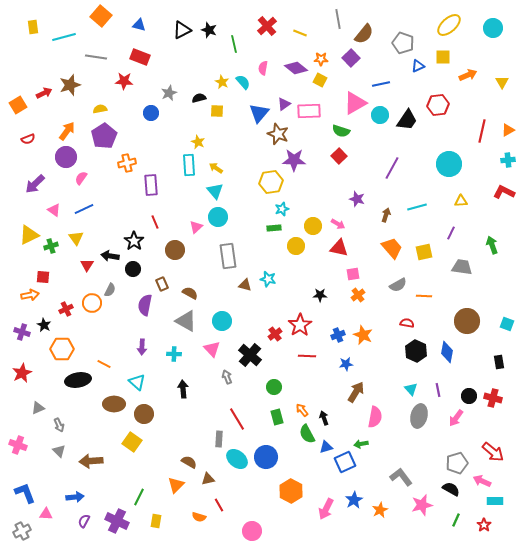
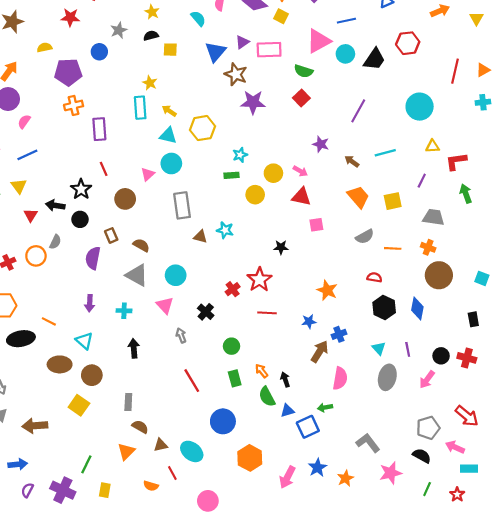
yellow star: (222, 82) -> (152, 12), moved
purple pentagon: (104, 136) -> (68, 72), moved, turned 30
yellow hexagon: (271, 182) -> (202, 128), moved
cyan triangle: (215, 191) -> (168, 136), turned -36
red L-shape: (504, 192) -> (456, 161), moved, turned -35
brown arrow: (386, 215) -> (352, 161), turned -72
orange cross: (358, 295) -> (428, 247), moved, turned -32
blue cross: (338, 335) -> (339, 334), moved
black cross: (250, 355) -> (206, 312), size x0.7
gray rectangle: (219, 439) -> (128, 402), moved
cyan ellipse: (237, 459) -> (192, 451), moved

